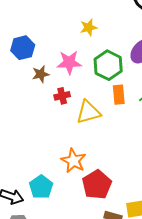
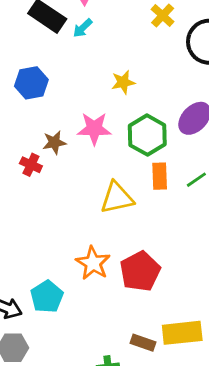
blue hexagon: (23, 48) -> (31, 83), moved
red cross: (62, 96) -> (31, 165), moved, turned 35
red pentagon: (97, 185) -> (140, 271), moved

